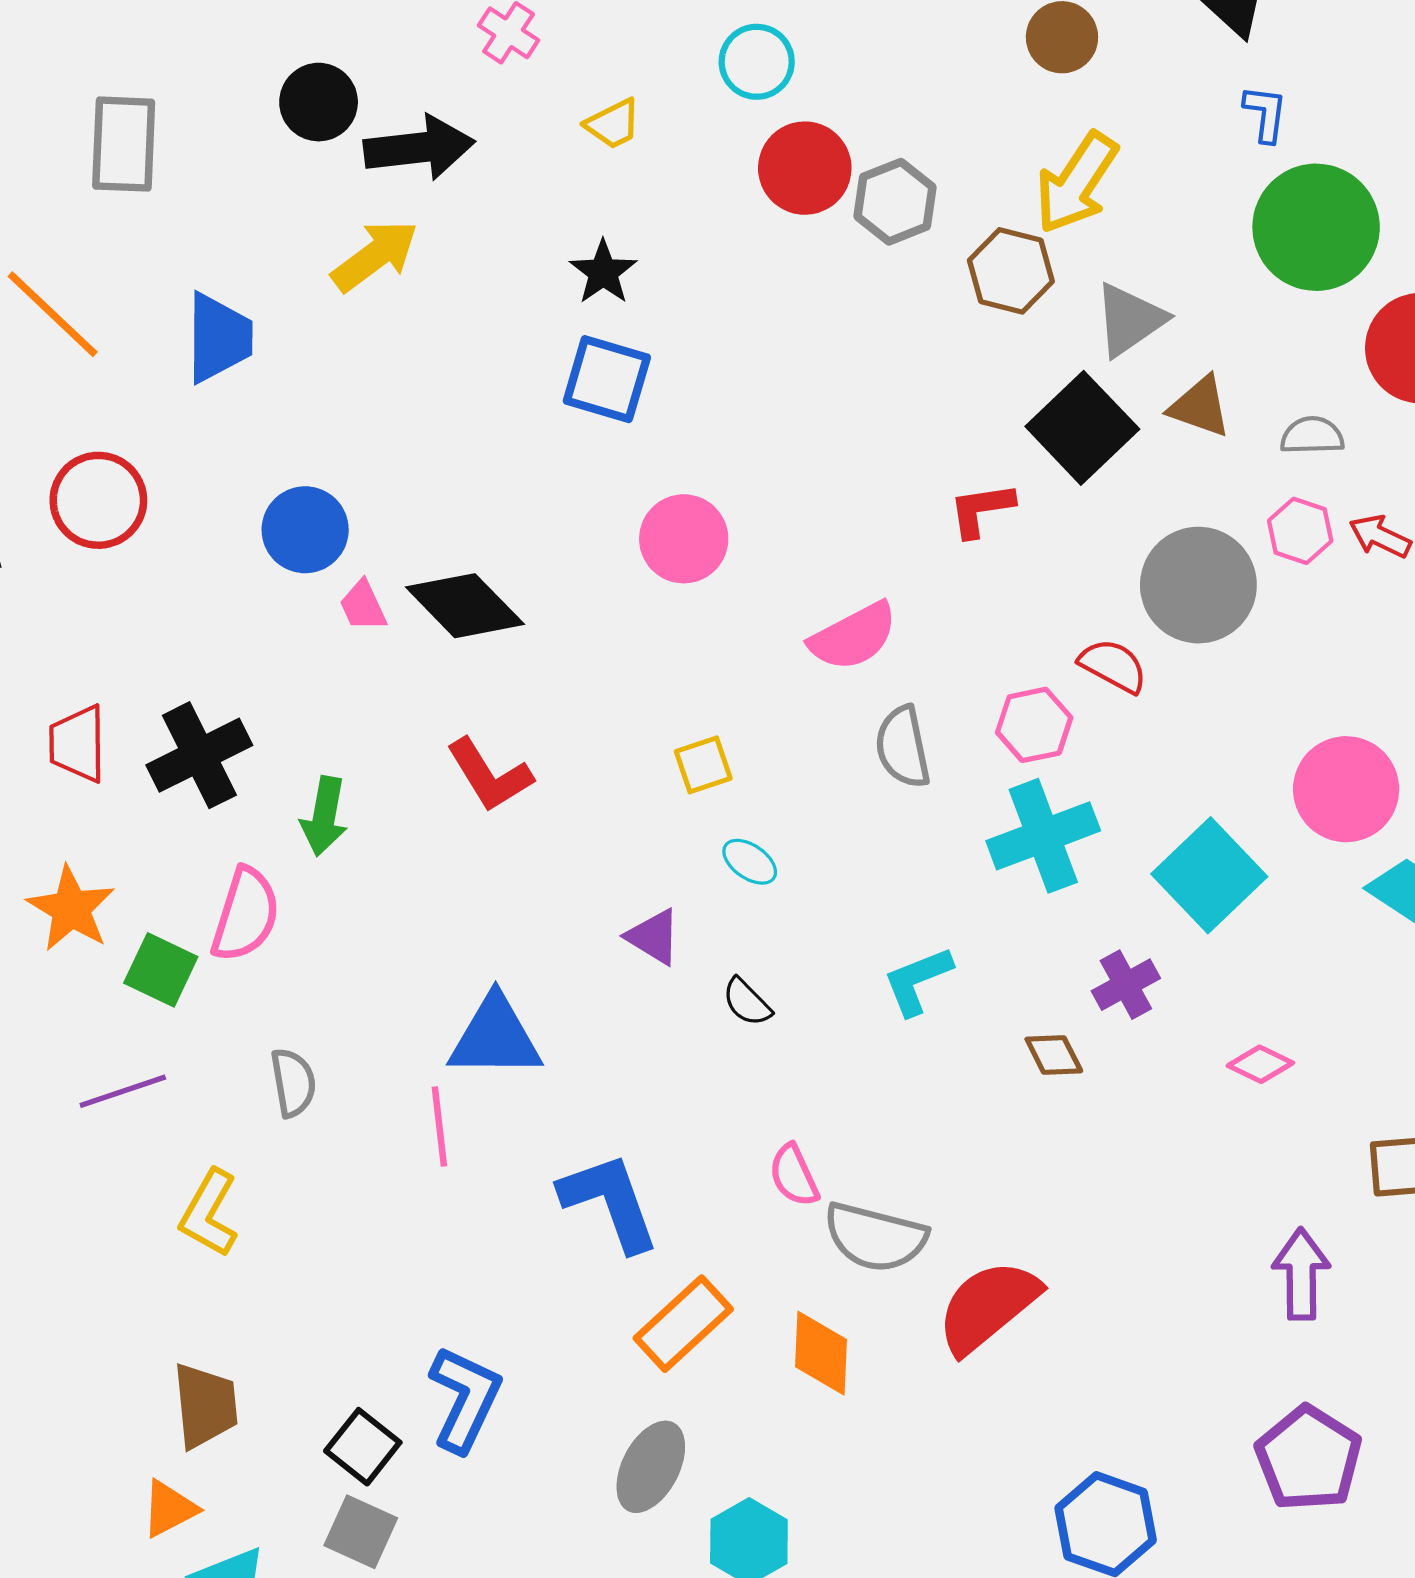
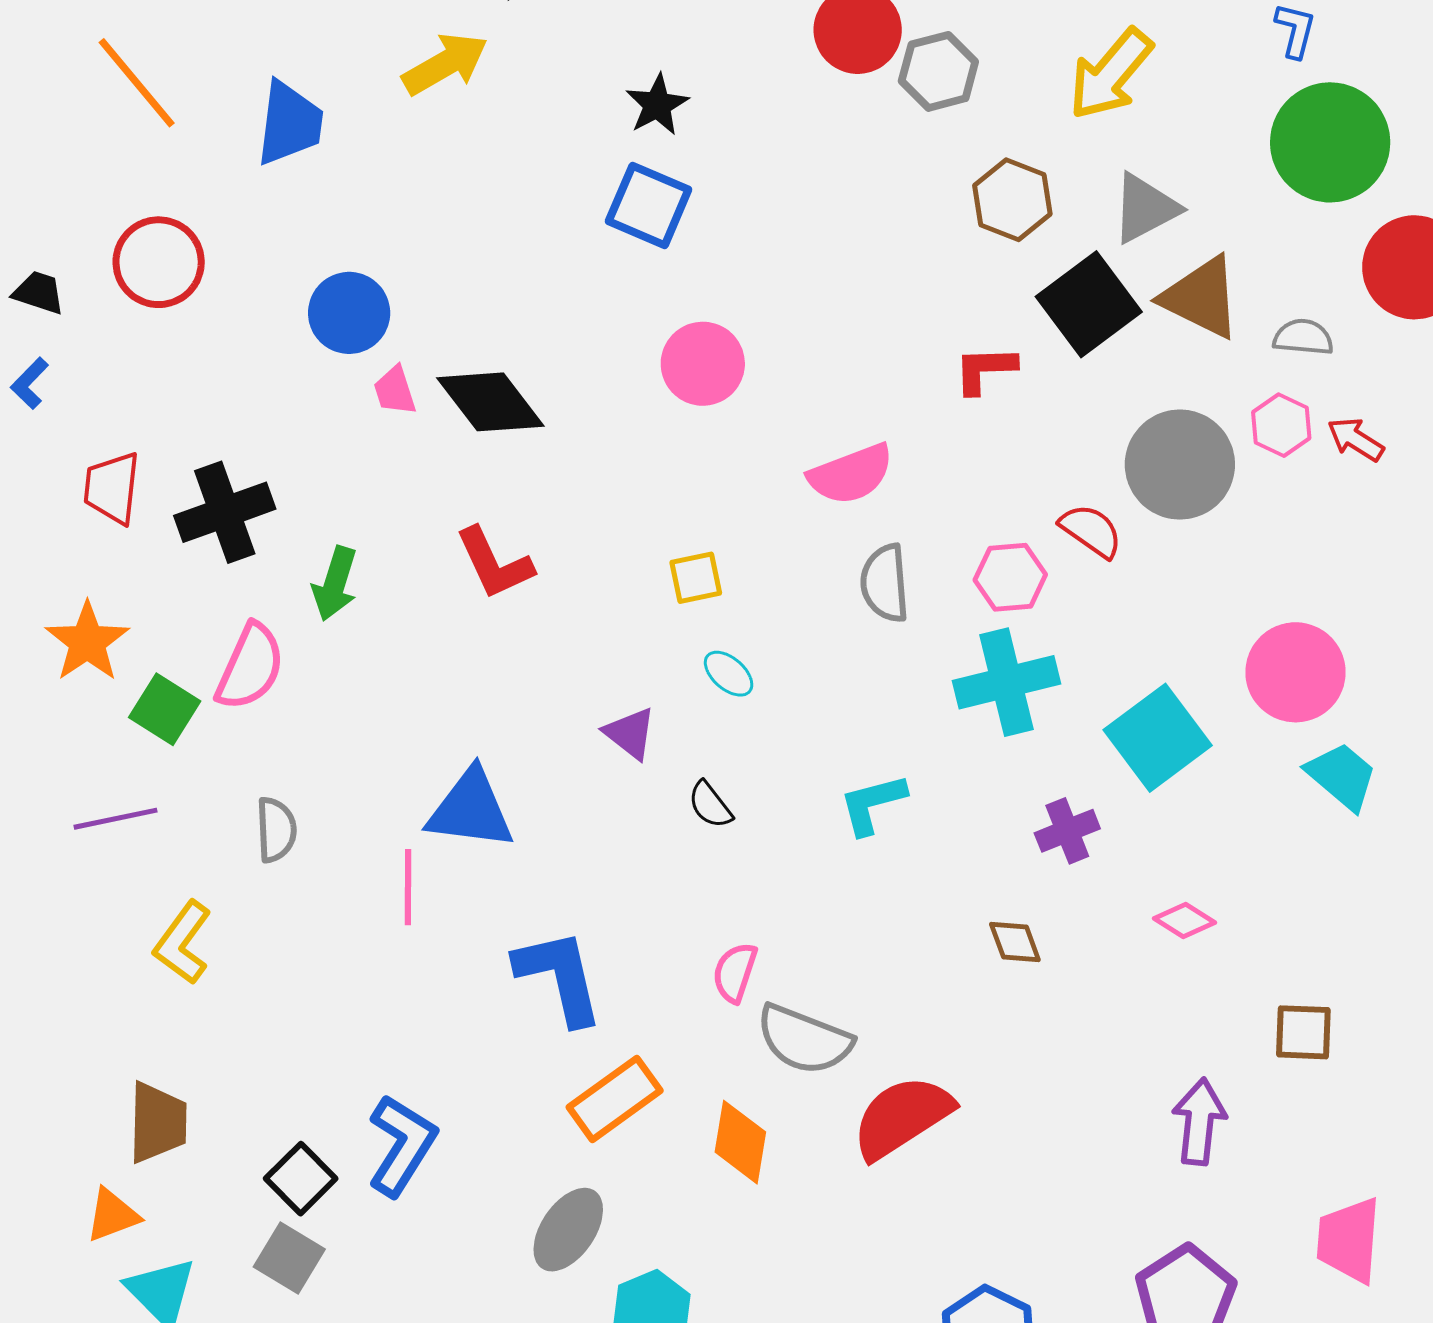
brown hexagon: (1011, 271) -> (1012, 200), moved
brown triangle: (1200, 407) -> (1201, 297), size x1.4
brown diamond: (1054, 1055) -> (1015, 942), moved
pink semicircle: (794, 1175) -> (735, 972), turned 36

